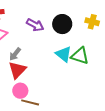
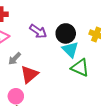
cyan triangle: (64, 54) -> (70, 50), moved
red triangle: (17, 70) -> (29, 74), moved

